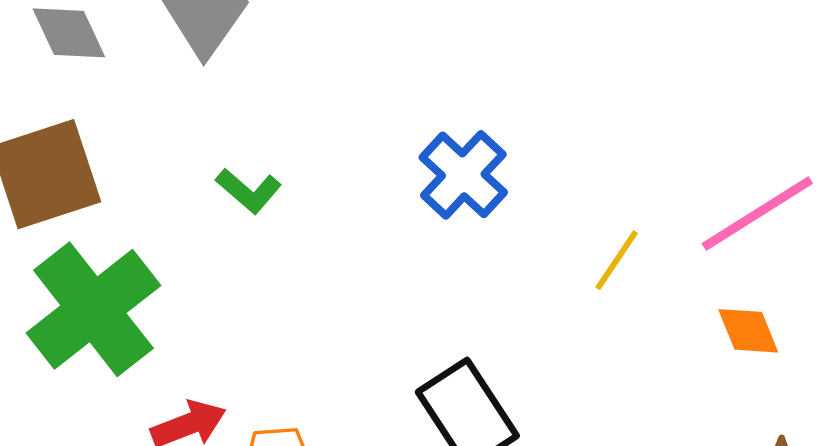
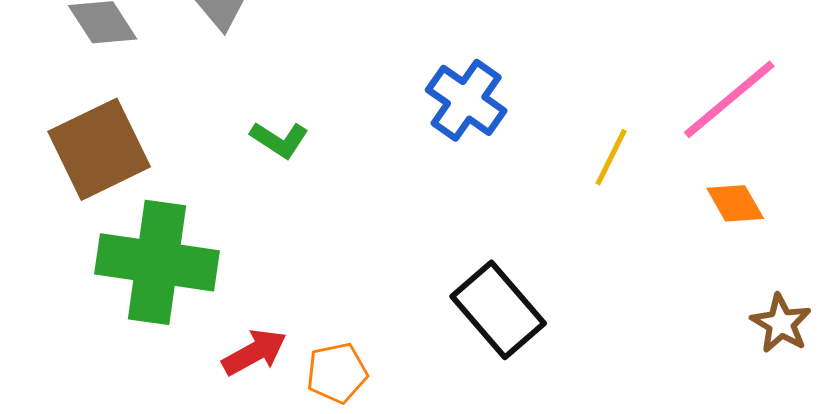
green cross: (93, 309) -> (157, 262), turned -36

